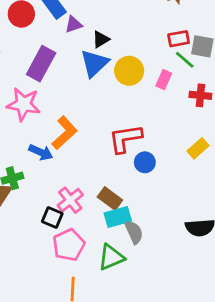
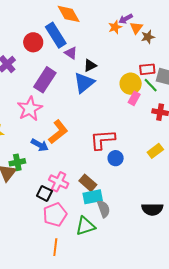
purple triangle: (74, 24) -> (71, 53), turned 48
yellow circle: (129, 71) -> (131, 84), moved
pink star: (24, 104) -> (30, 109), turned 30
pink cross: (70, 200) -> (59, 182), turned -30

